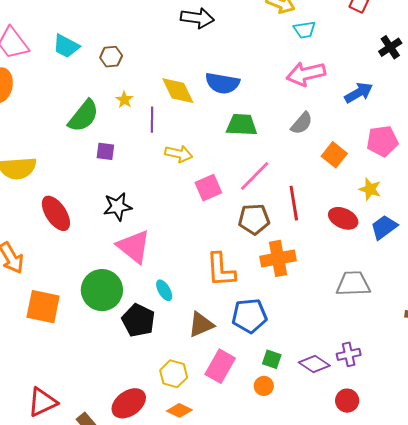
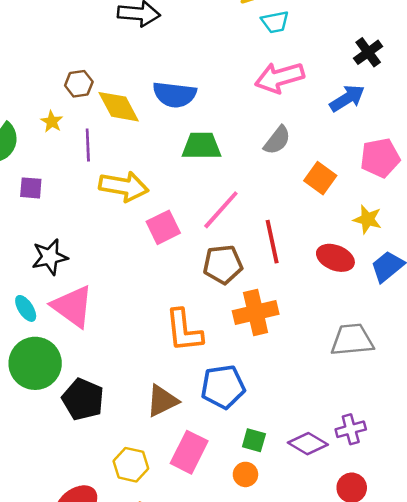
black cross: (390, 47) -> (368, 52), moved
brown hexagon: (111, 57) -> (79, 84), moved
yellow arrow: (179, 154) -> (124, 186), size x1.4
cyan ellipse: (164, 290) -> (26, 308), moved

